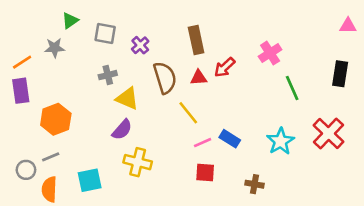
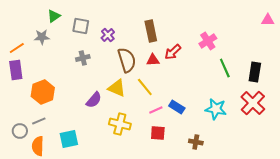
black rectangle: (340, 74) -> (255, 72), moved
yellow triangle: (127, 98) -> (117, 88), moved
cyan star: (280, 141) -> (216, 109), turned -30
yellow cross: (138, 162) -> (120, 124), moved

